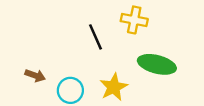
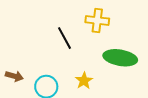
yellow star: (114, 87) -> (84, 81), size x0.7

